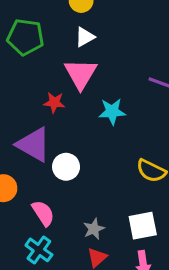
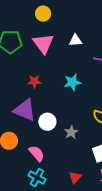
white triangle: (85, 37) -> (75, 40), moved, turned 32
pink triangle: (81, 74) -> (43, 44), moved
gray star: (94, 229) -> (71, 132), moved

